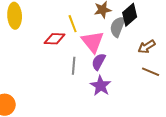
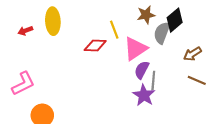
pink triangle: (93, 42) -> (135, 49), turned 35
gray line: (74, 66) -> (153, 80), moved

